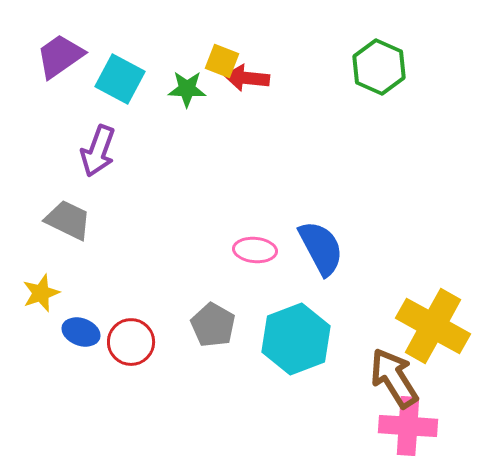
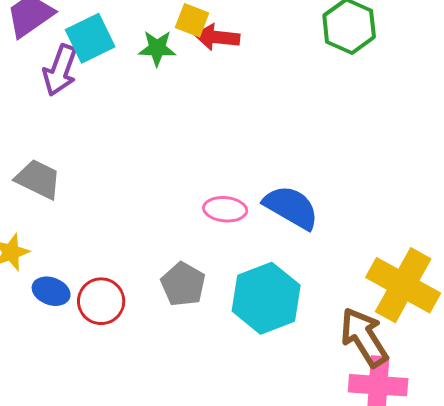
cyan square: (120, 79) -> (90, 38), turned 36
purple arrow: (98, 151) -> (60, 70), moved
blue semicircle: (321, 248) -> (291, 207), turned -32

